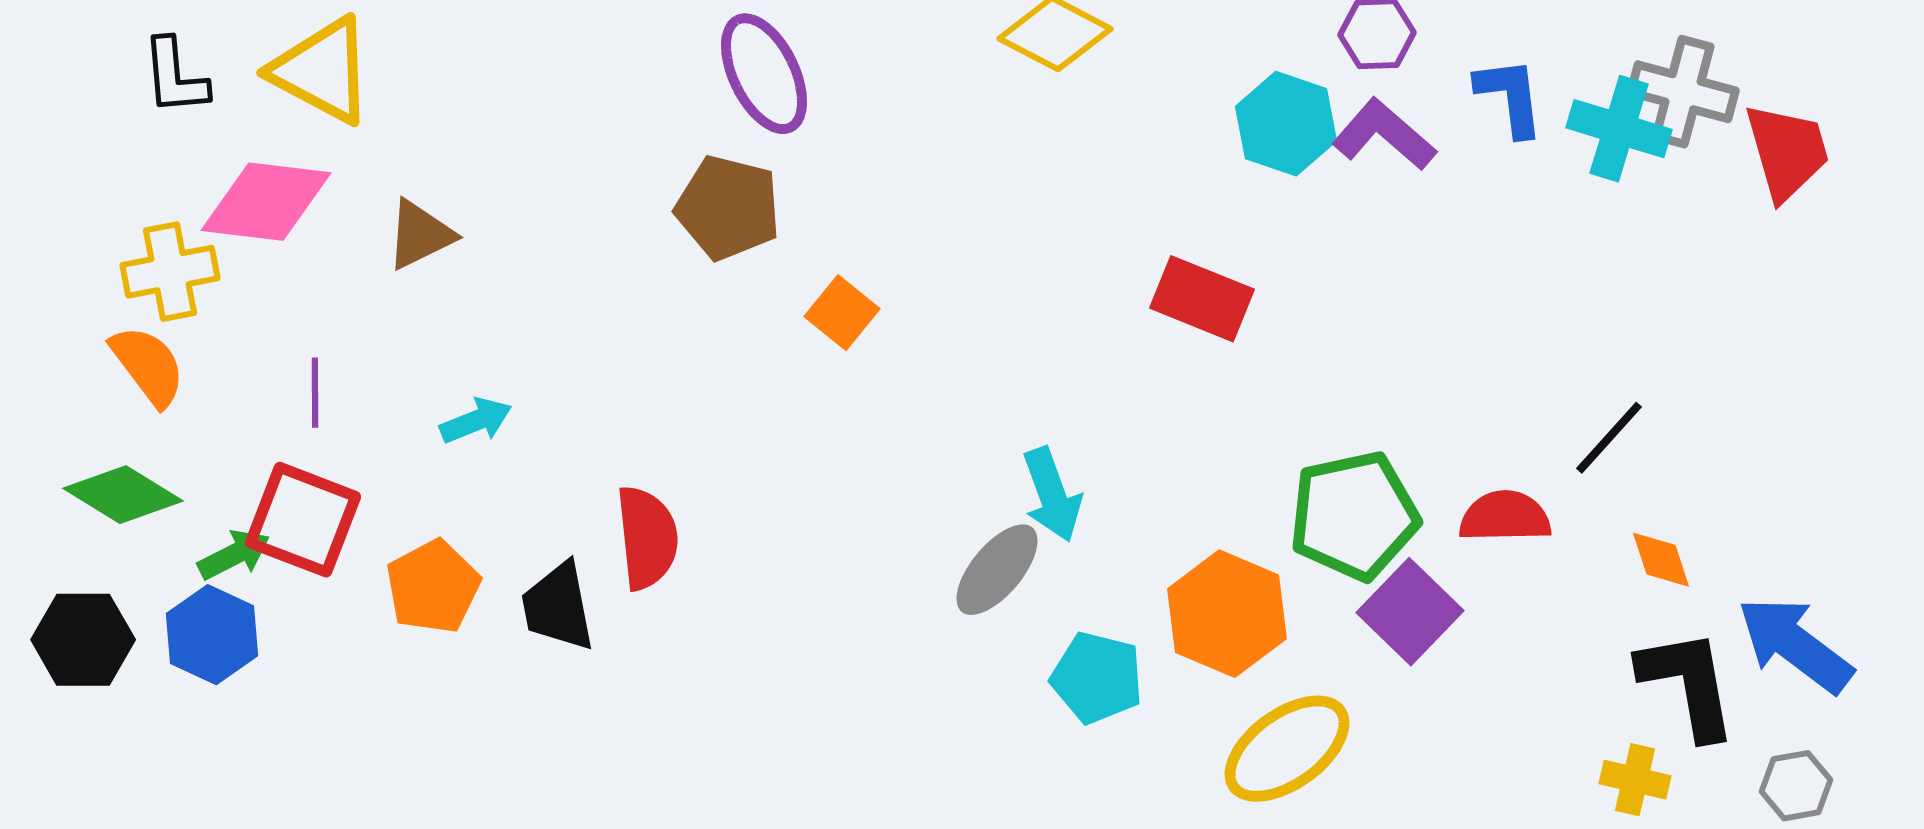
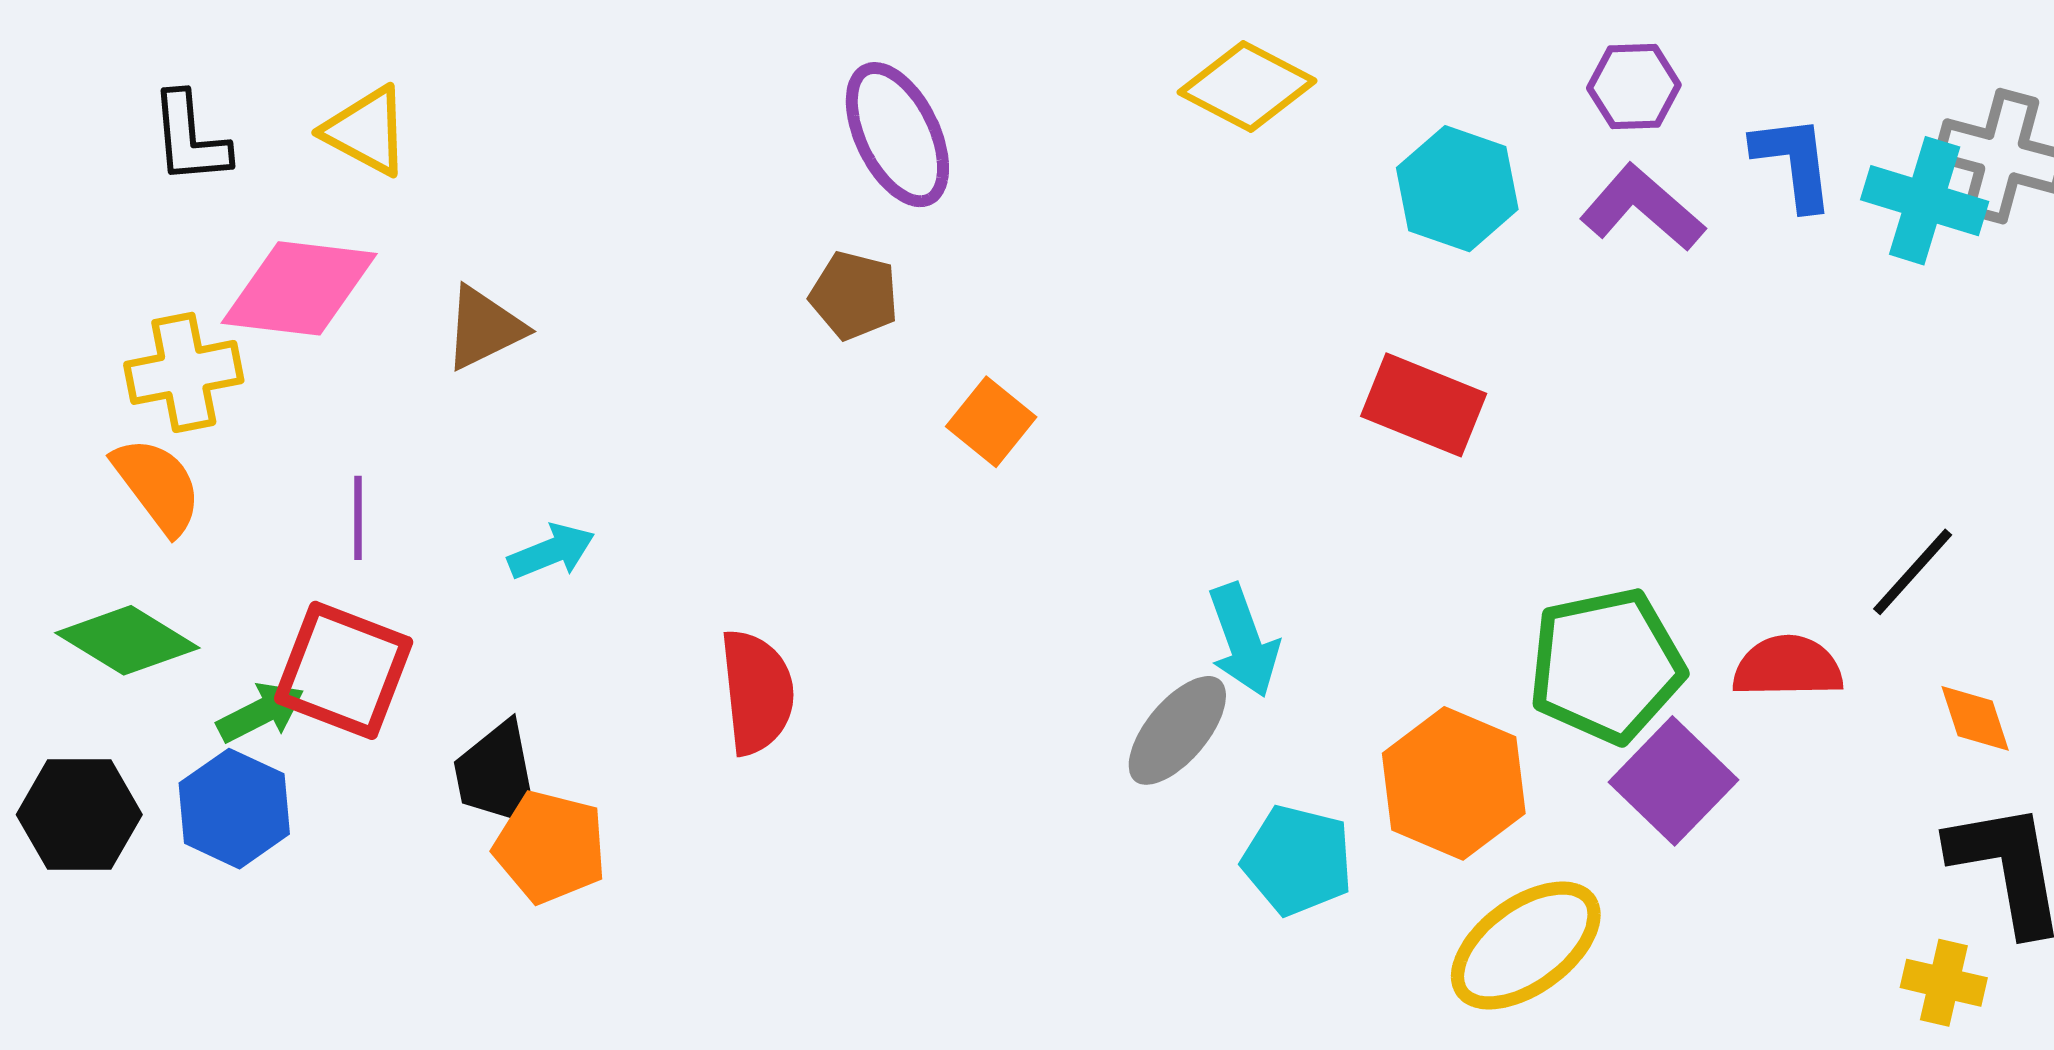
yellow triangle: (322, 71) -> (366, 131), size x0.7
cyan hexagon: (1286, 124) -> (1457, 189), moved
brown pentagon: (728, 208) -> (854, 296), size x0.7
orange pentagon: (433, 587) -> (550, 847), moved, turned -30
black trapezoid: (558, 607) -> (497, 775), moved

